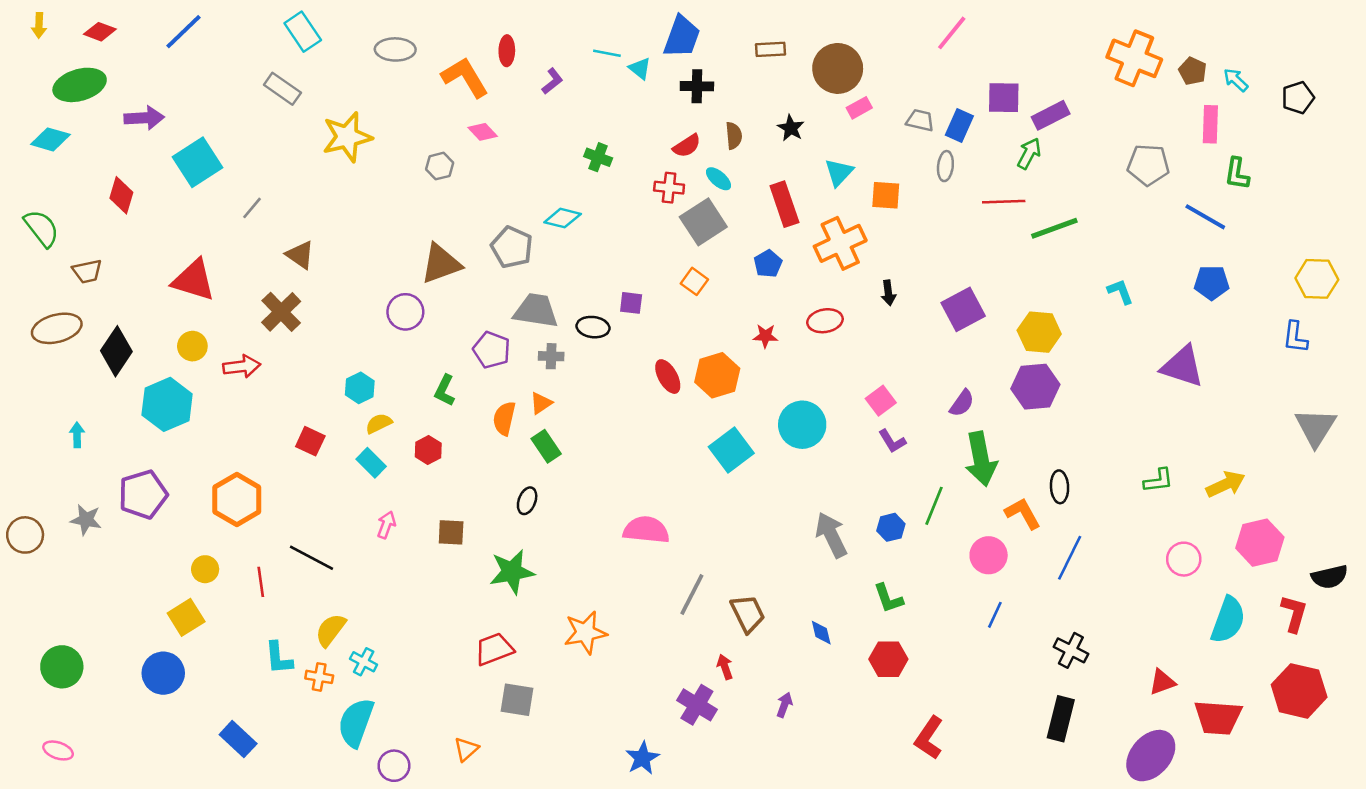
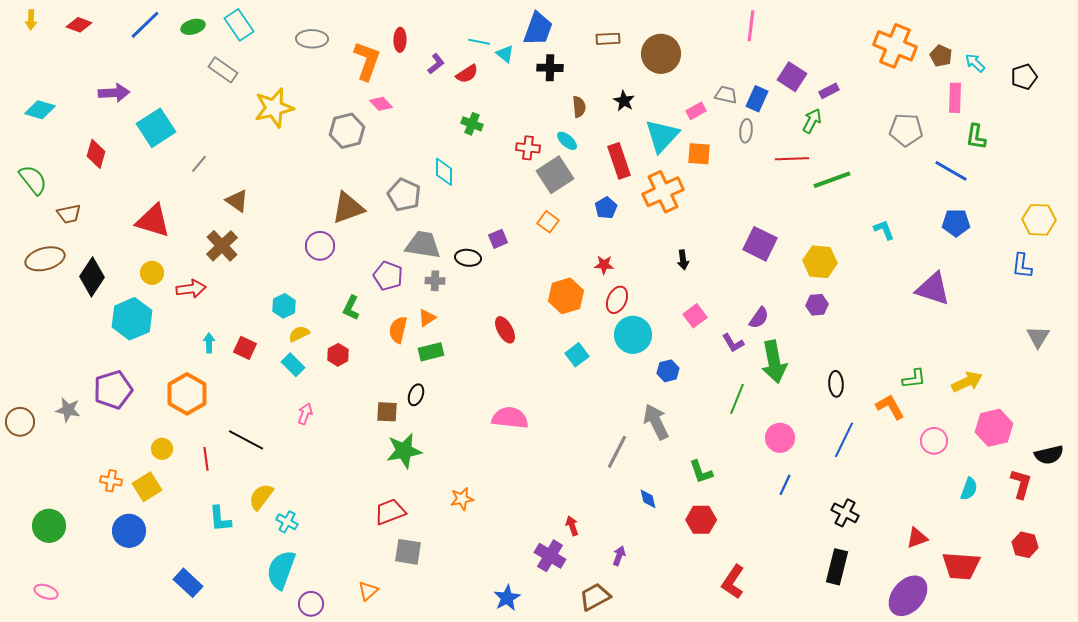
pink line: (952, 33) -> (751, 26), turned -32
orange L-shape: (465, 77) -> (367, 61), turned 51
green ellipse: (80, 85) -> (193, 27), moved, size x0.6
purple square: (1004, 98) -> (792, 77), turned 32
pink rectangle: (859, 108) -> (696, 111), moved
purple rectangle: (1051, 115) -> (829, 91), size x0.7
red semicircle: (687, 146) -> (467, 74), moved
gray hexagon: (440, 166) -> (347, 131), size x1.6
cyan triangle: (839, 172) -> (662, 136), size x1.5
cyan diamond: (563, 218) -> (444, 172), turned 76
black arrow: (888, 293) -> (683, 260), moved
purple square: (631, 303) -> (498, 239), turned -30
purple square: (963, 309) -> (760, 244), turned -36
red ellipse: (825, 321) -> (617, 300), moved, turned -56
red ellipse: (668, 377) -> (505, 330), moved
purple hexagon: (1035, 387) -> (817, 305), size x0.6
gray triangle: (1316, 427) -> (1038, 337), size x0.7
cyan arrow: (77, 435) -> (209, 343), moved
purple L-shape: (892, 441) -> (733, 343), moved
green rectangle: (546, 446) -> (431, 352), turned -70
cyan square: (731, 450) -> (577, 355), size x0.7
orange L-shape: (1023, 513) -> (890, 407), moved
blue hexagon: (891, 527) -> (668, 371), moved
brown square: (451, 532) -> (387, 412), moved
gray line: (692, 595) -> (617, 452), moved
brown trapezoid: (748, 614) -> (595, 597), moved, turned -92
cyan semicircle: (1228, 620) -> (969, 489), size x0.6
orange star: (585, 633) -> (462, 499), size x0.7
orange cross: (319, 677) -> (111, 481), moved
red hexagon: (1299, 691) -> (1025, 545), size x0.6

